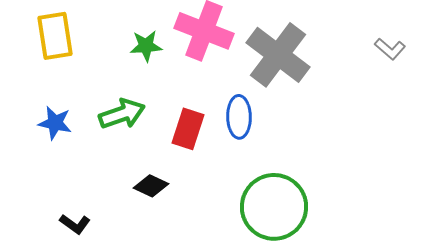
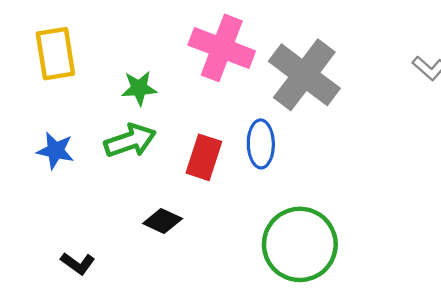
green star: (146, 46) -> (139, 88), moved

